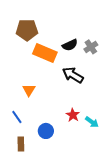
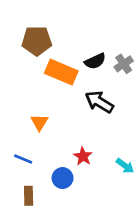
red star: (73, 115) -> (83, 156), moved
blue line: (17, 117) -> (23, 159), turned -32

